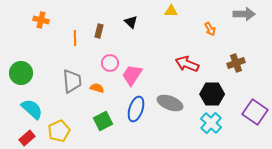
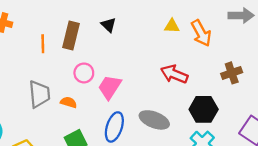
yellow triangle: (171, 11) -> (172, 26), moved
orange arrow: (210, 29) -> (201, 33), size x1.6
brown rectangle: (99, 31) -> (71, 35), size x1.6

